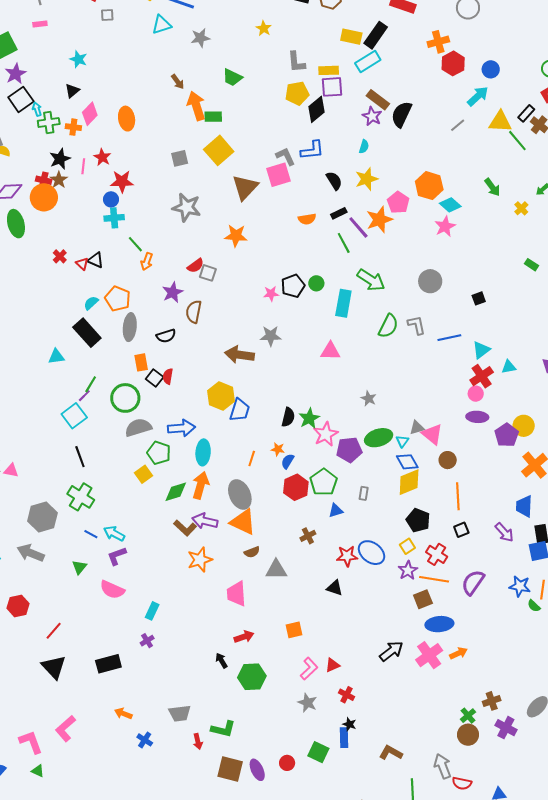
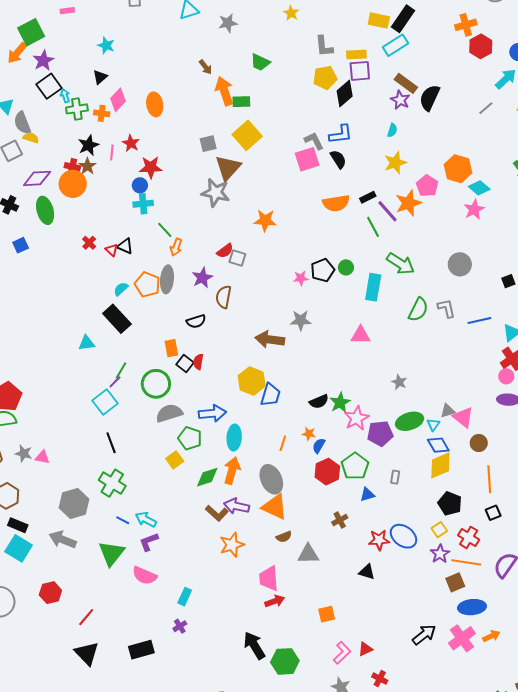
black semicircle: (334, 181) -> (338, 159), moved
brown triangle: (245, 187) -> (228, 168), moved
orange semicircle: (307, 219) -> (336, 203), size x1.5
gray ellipse: (130, 327) -> (167, 279), moved
black semicircle: (288, 417) -> (319, 401), turned 54
green triangle: (79, 567) -> (111, 553), size x1.8
red arrow: (244, 637) -> (275, 601), moved
black arrow: (221, 660) -> (254, 645), size x1.8

